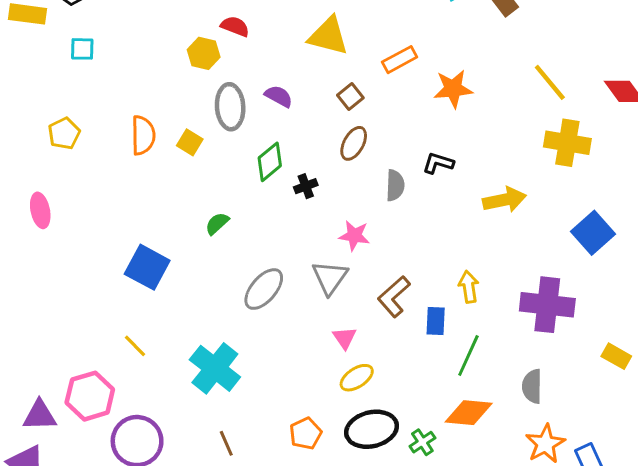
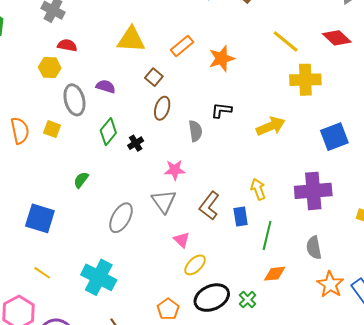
blue square: (593, 233) -> (334, 137), turned 32
orange diamond: (469, 413) -> (275, 274), size x0.7

